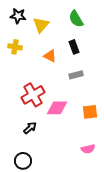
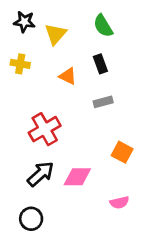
pink diamond: (57, 108) -> (77, 177), moved
orange square: (90, 112) -> (122, 152), turned 35
black arrow: (30, 128) -> (41, 174), size x1.5

